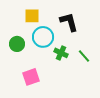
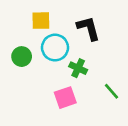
green line: (84, 56) -> (112, 91), moved
pink square: (31, 77) -> (65, 98), moved

